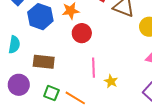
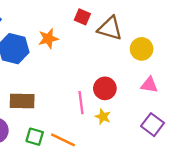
red circle: (82, 33) -> (105, 88), moved

